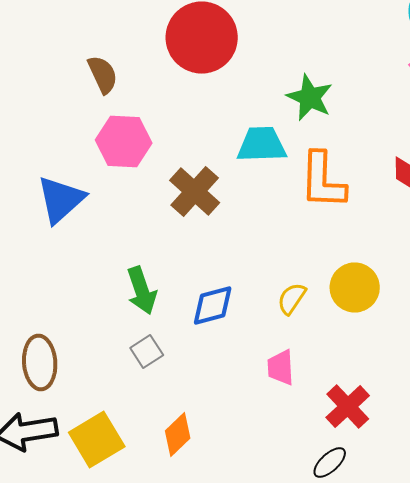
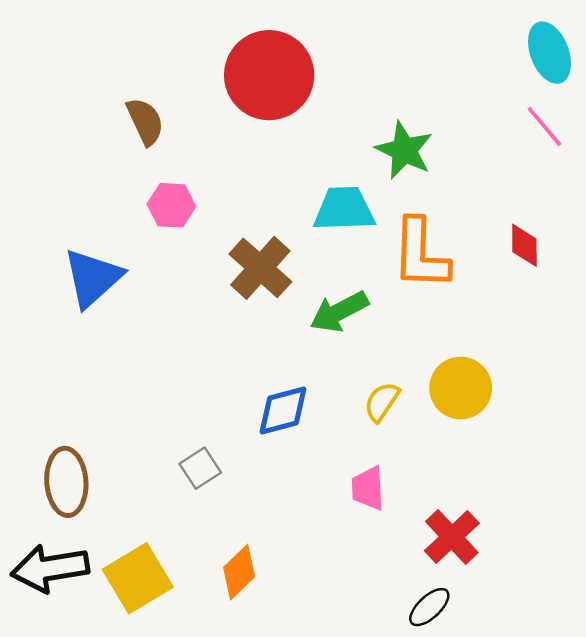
pink hexagon: (124, 142) -> (171, 205), size x0.7
green arrow: (142, 290) -> (339, 312), moved, turned 81

